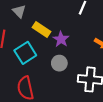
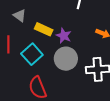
gray circle: (59, 63) -> (66, 59), size x1.5

